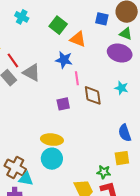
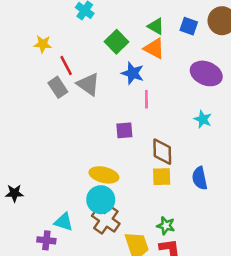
green square: (58, 25) -> (117, 42), moved
green triangle: (126, 34) -> (156, 26), moved
brown diamond: (93, 95) -> (162, 152), moved
yellow square: (122, 158) -> (162, 177), moved
brown cross: (15, 167) -> (106, 220), moved

